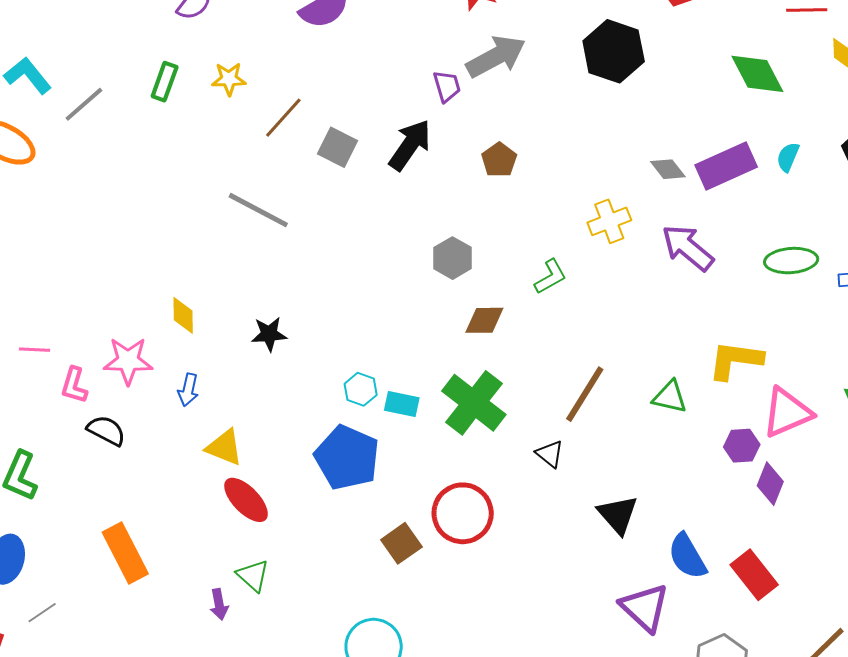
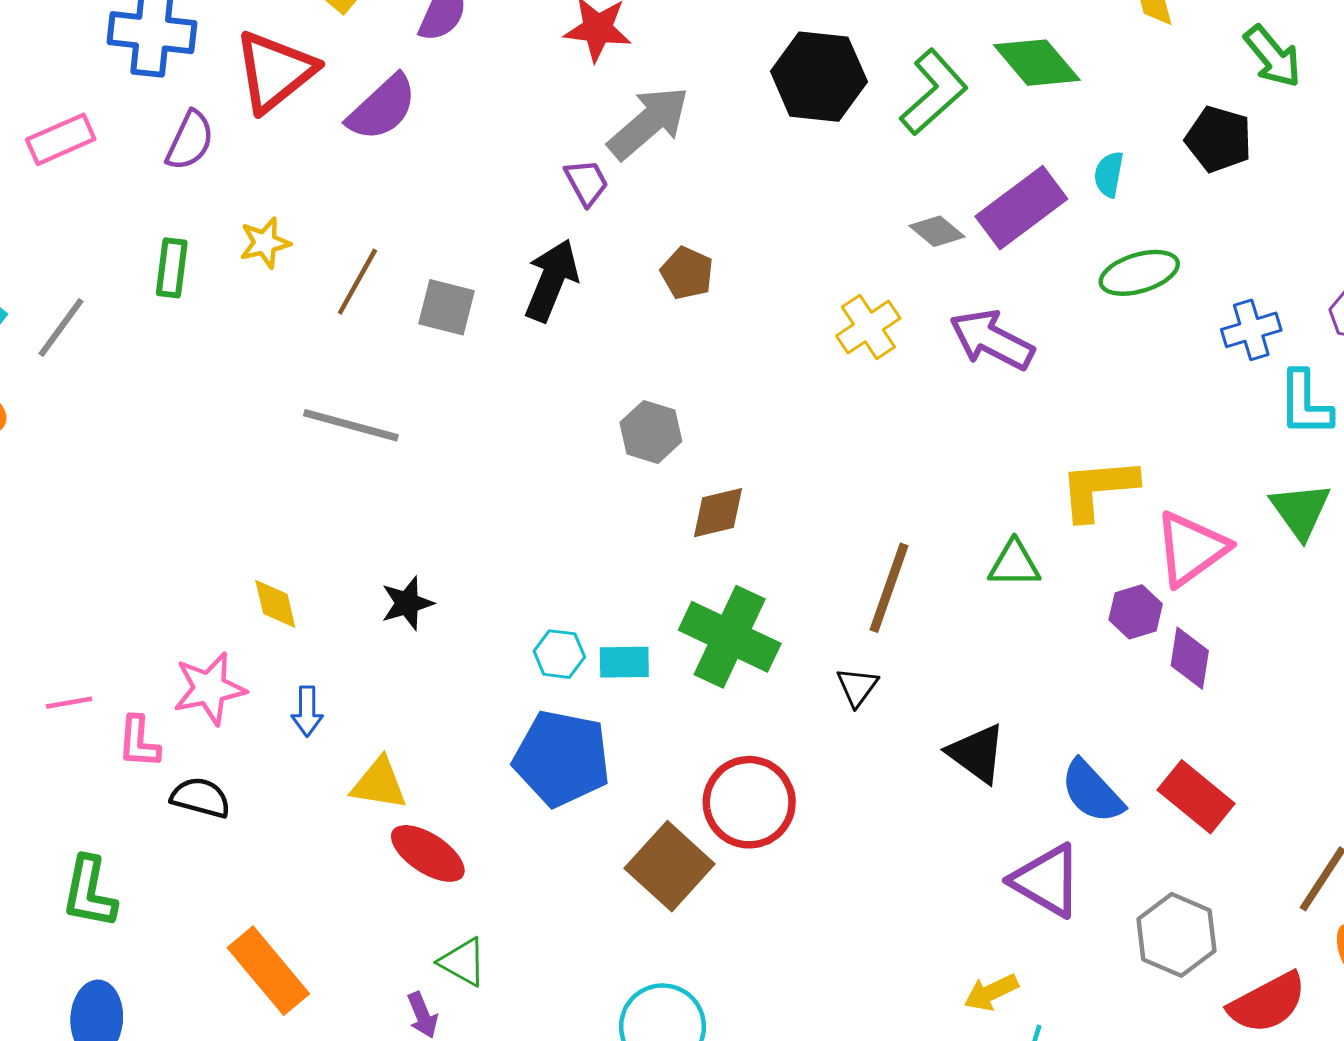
green ellipse: (791, 261) -> (1139, 273), moved
green L-shape: (550, 277) -> (934, 92), moved, size x1.5
black triangle: (550, 454) -> (857, 687), turned 40
brown square: (401, 543) -> (670, 866), size x1.4

